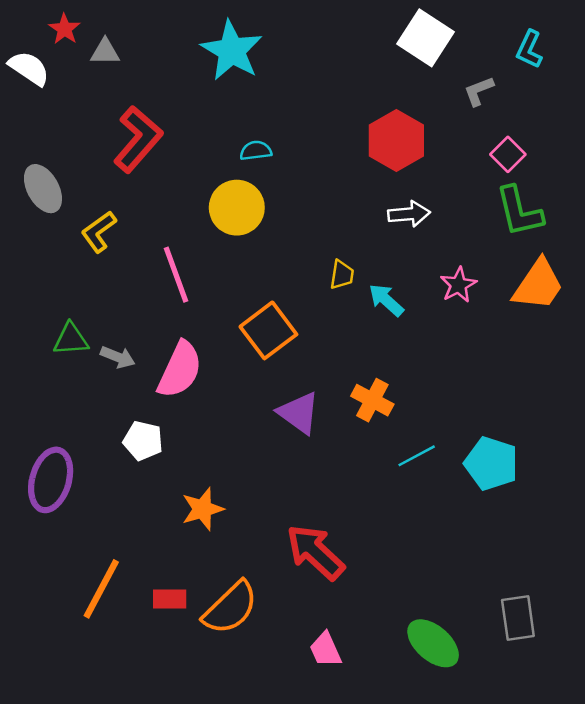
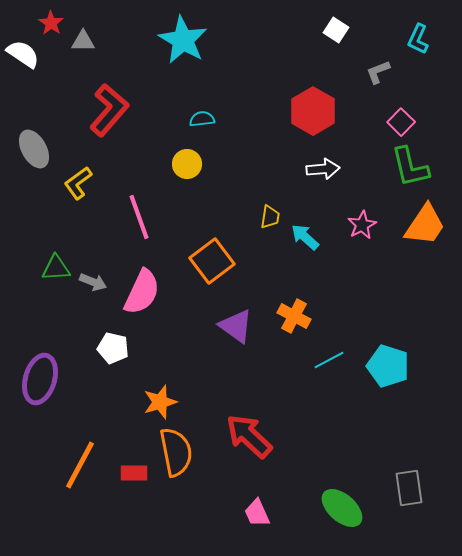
white square: (425, 38) -> (336, 30), size x0.6
yellow circle: (237, 208) -> (187, 164), size x0.7
orange semicircle: (230, 608) -> (176, 452), moved, turned -57

